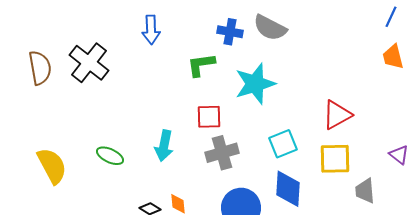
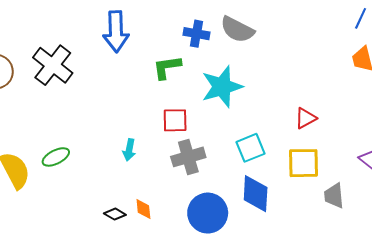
blue arrow: (151, 30) -> (116, 32), size x1.4
red triangle: (337, 115) -> (306, 118), size x0.7
cyan arrow: (164, 146) -> (129, 150), size x0.7
green ellipse: (110, 156) -> (56, 157), moved, turned -52

